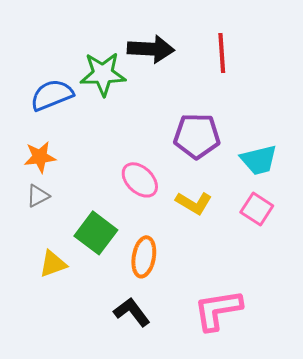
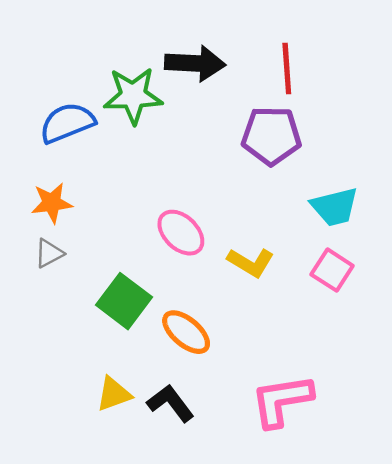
purple pentagon: (197, 136) -> (271, 136), moved
orange ellipse: (144, 257) -> (186, 332), turned -60
yellow triangle: (53, 264) -> (114, 394), moved

